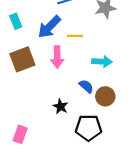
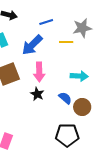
yellow line: (75, 36) -> (66, 42), moved
black star: (60, 106) -> (37, 94), moved

